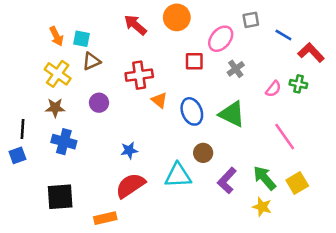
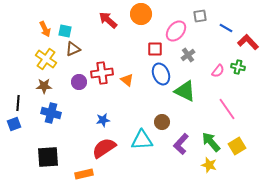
red cross: (139, 75) -> (102, 73), moved
blue ellipse: (192, 111) -> (161, 74), moved

